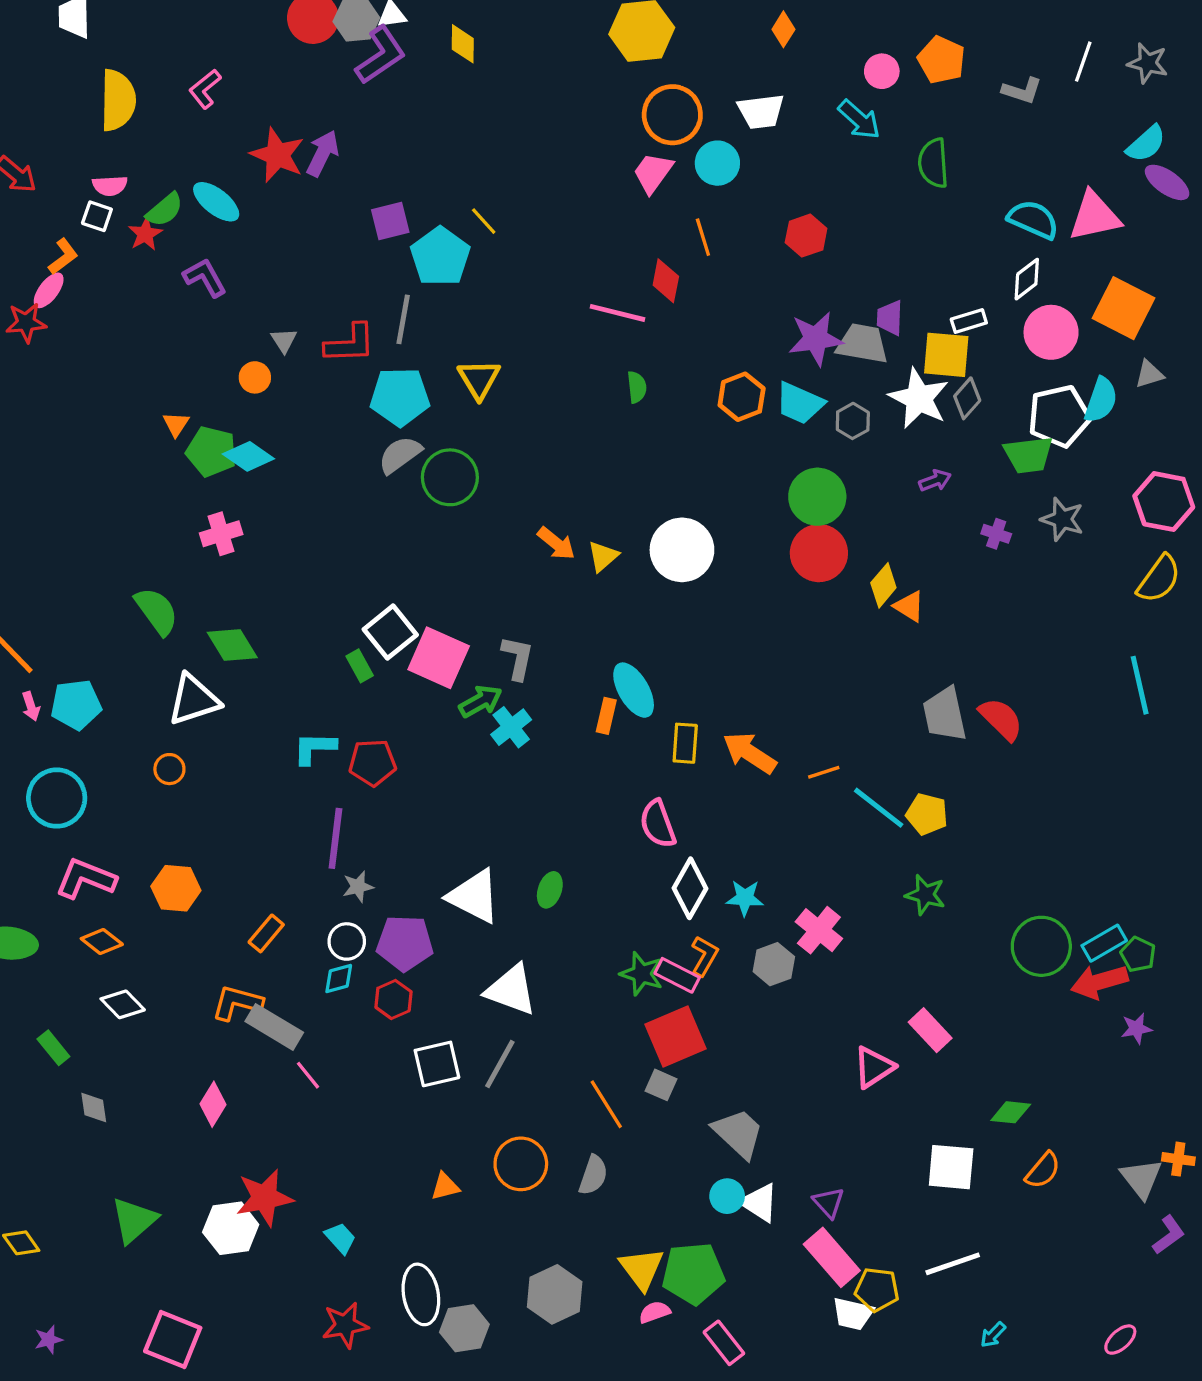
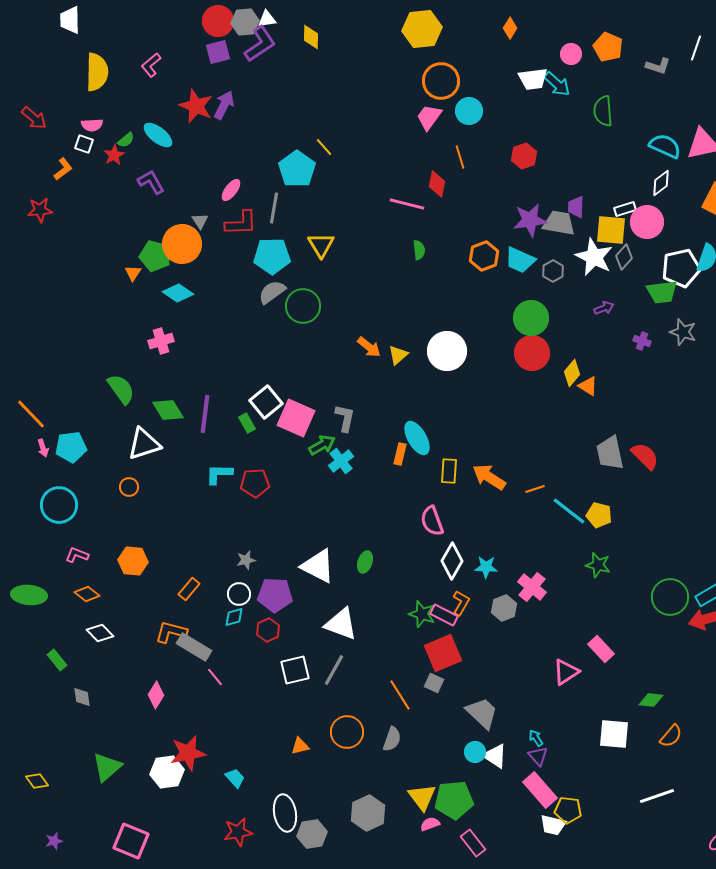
white trapezoid: (761, 112) -> (533, 79), moved
green semicircle: (165, 210) -> (126, 140), size x0.7
purple square: (390, 221) -> (218, 52), moved
pink ellipse: (49, 290) -> (231, 190), moved
pink circle: (1051, 332) -> (647, 222), moved
orange circle: (255, 377) -> (182, 244), size x2.0
green pentagon: (211, 452) -> (155, 256), moved
purple line: (335, 838) -> (205, 414), moved
pink L-shape: (86, 879) -> (77, 555), size x0.6
white line: (953, 1264) -> (657, 796), moved
cyan arrow: (993, 1335) -> (536, 738), moved, turned 102

